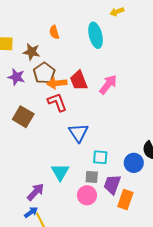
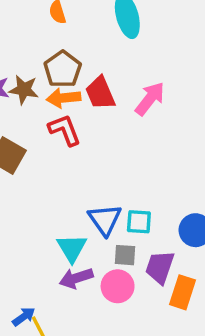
brown star: (32, 52) -> (24, 90), moved
brown pentagon: (44, 73) -> (63, 69), moved
blue triangle: (78, 133) -> (105, 220), moved
purple arrow: (36, 192) -> (76, 278), moved, turned -150

